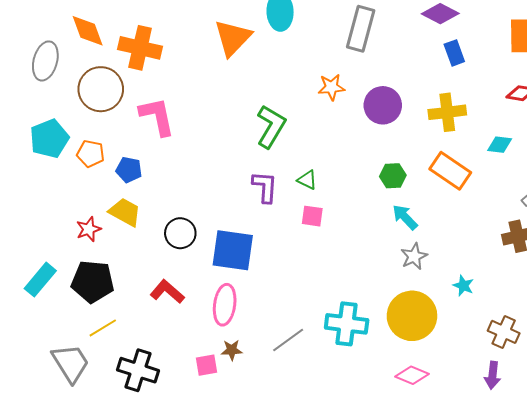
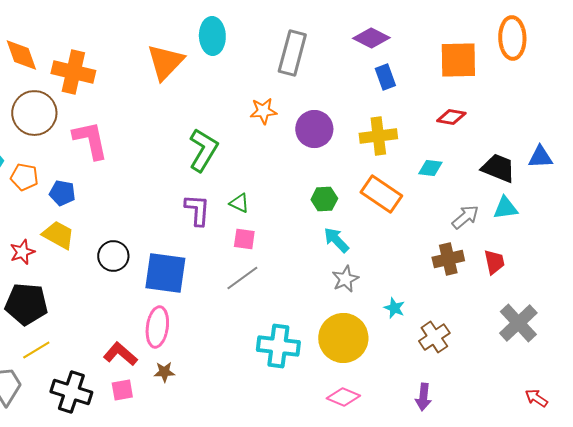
red L-shape: (167, 292) -> (120, 354), moved
brown cross: (504, 332) -> (434, 337), moved, turned 32
gray line: (288, 340) -> (242, 278), moved
pink square: (206, 365) -> (122, 390), moved

